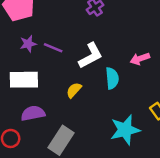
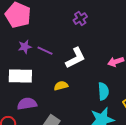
cyan semicircle: (112, 78) -> (103, 91), moved
yellow semicircle: (74, 90) -> (61, 86), turned 32

